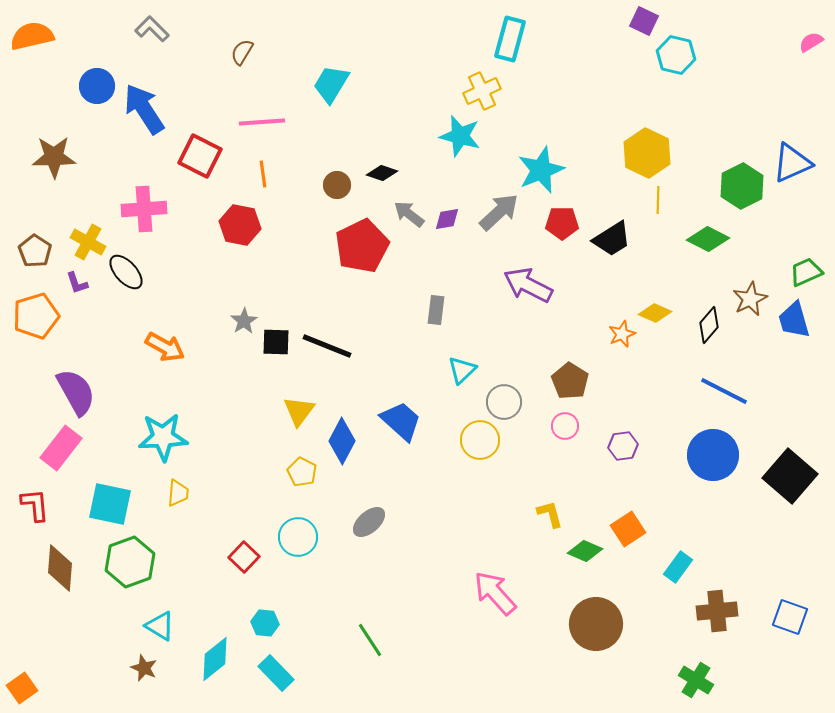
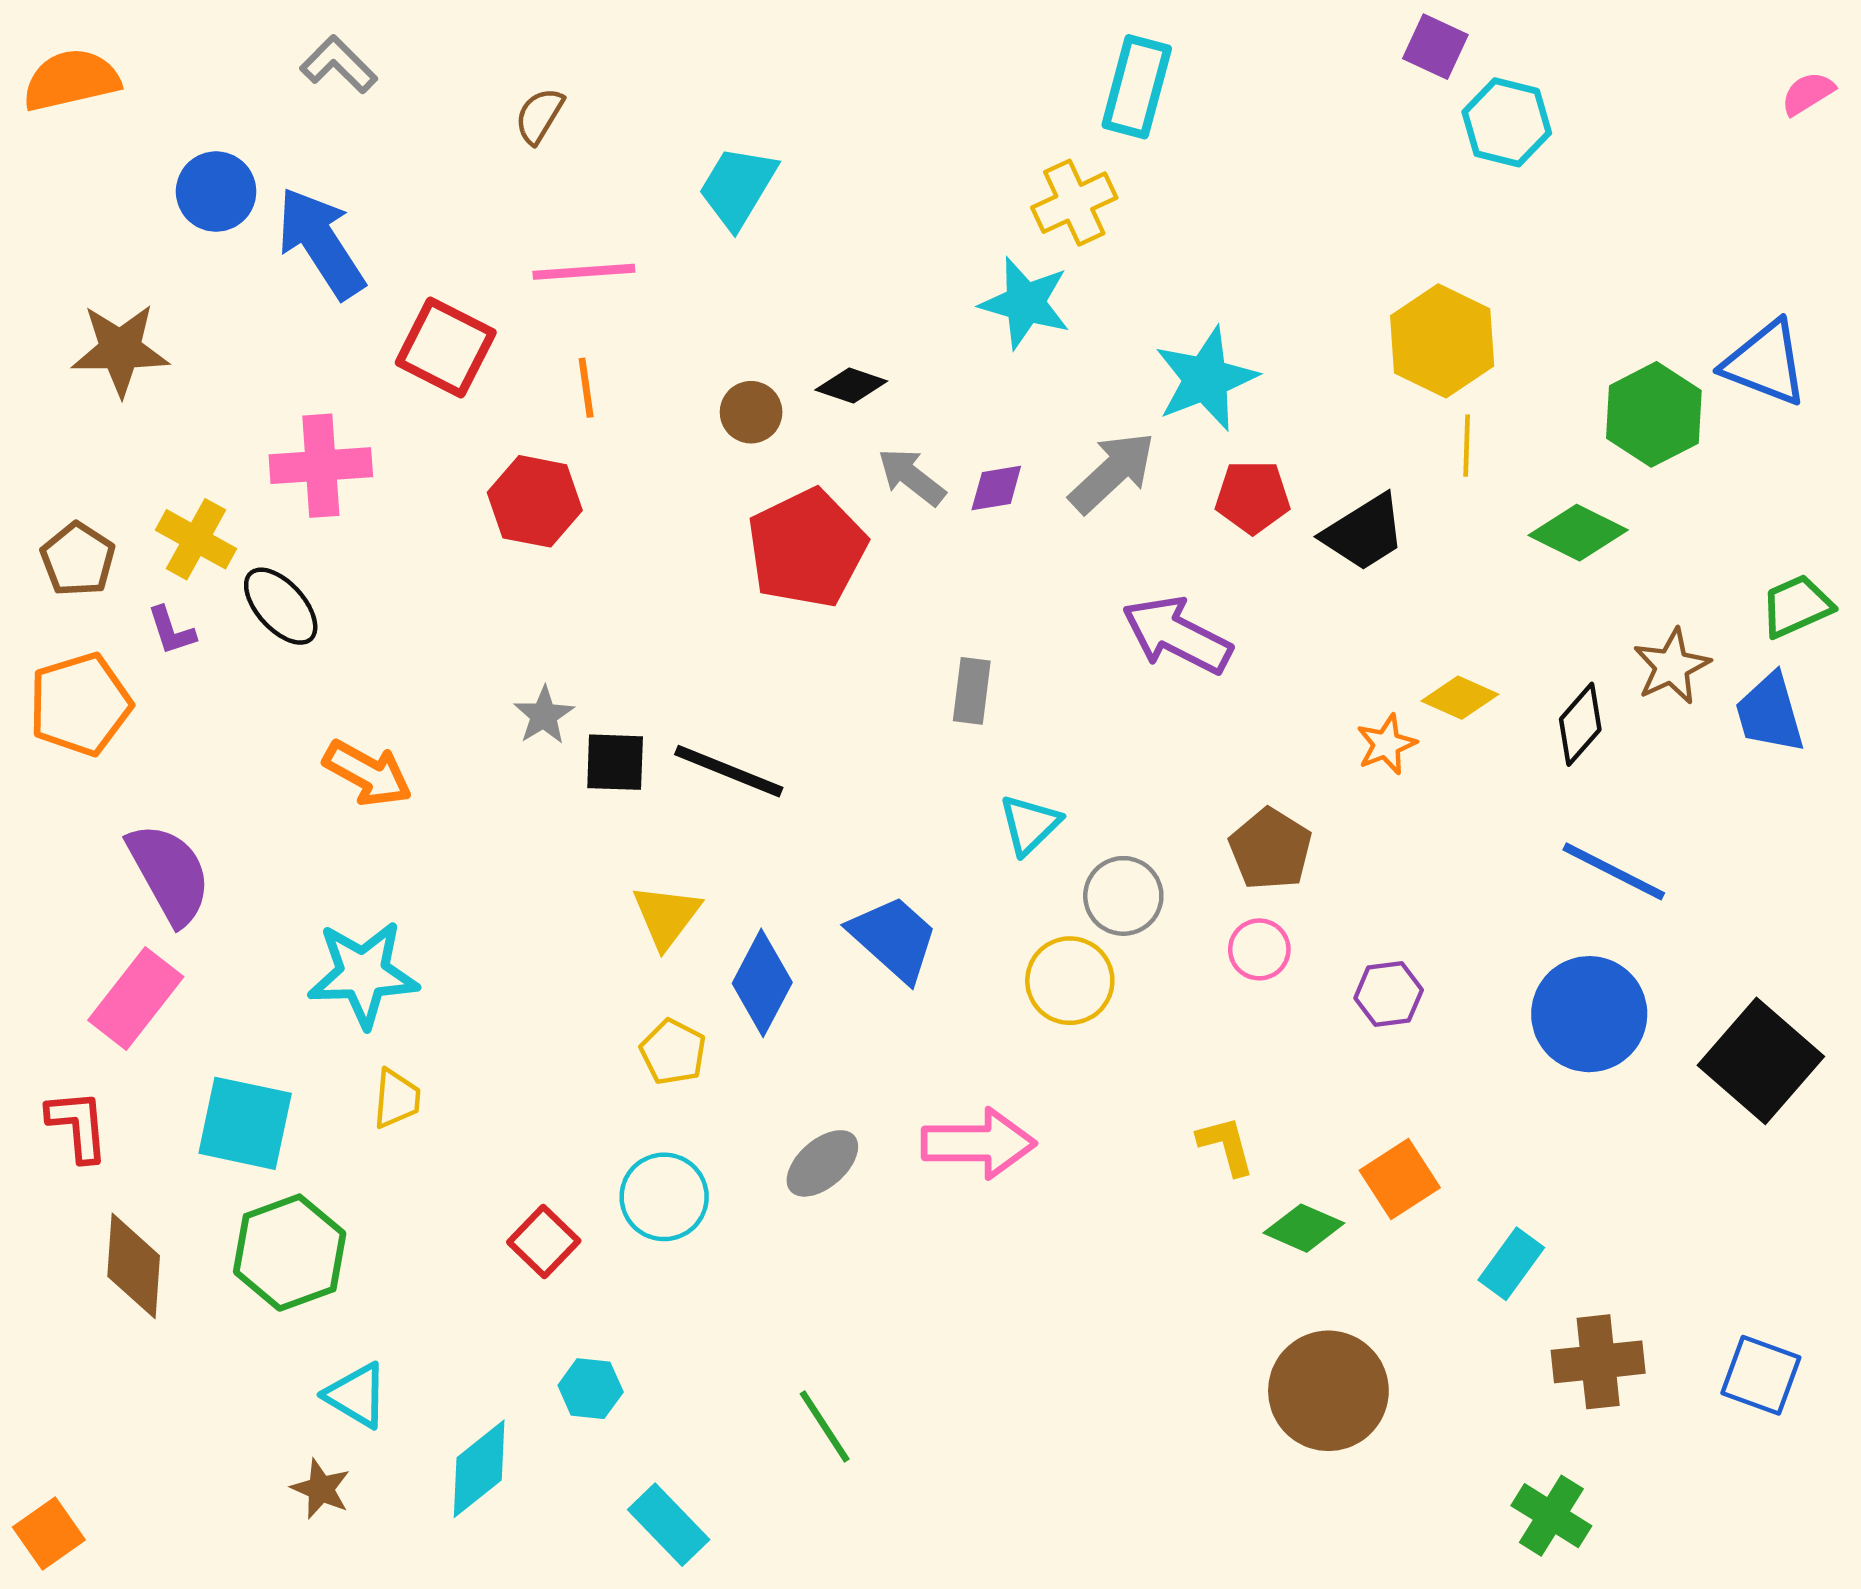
blue triangle: (792, 163) -> (1765, 363), turned 45
pink arrow: (495, 593) -> (978, 1143), moved, turned 132
cyan rectangle: (276, 673) -> (669, 1525), moved

